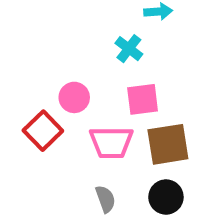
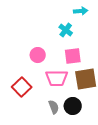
red square: (43, 131) -> (22, 87), moved
black circle: (166, 197) -> (73, 106), moved

